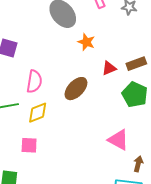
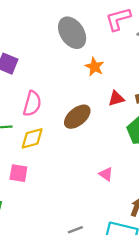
pink triangle: (118, 140) -> (106, 174), moved, size x0.6

